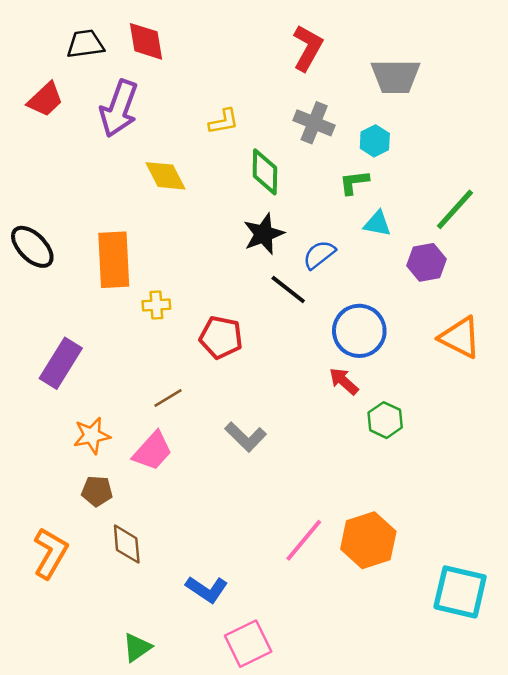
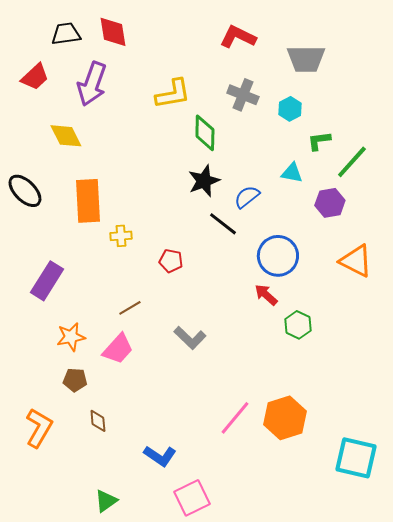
red L-shape: (308, 48) -> (238, 37), turned -93
yellow L-shape: (224, 121) -> (173, 94), size x1.5
yellow diamond: (165, 176) -> (66, 136), moved
green L-shape: (354, 182) -> (319, 141), moved
red pentagon: (221, 337) -> (171, 261), size x0.7
brown diamond: (127, 544) -> (98, 421), size x0.7

